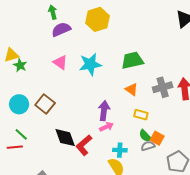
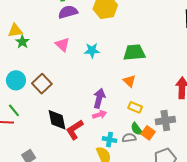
cyan star: (90, 64) -> (92, 50), size x0.7
gray cross: (163, 87) -> (165, 121), moved
gray semicircle: (148, 146) -> (129, 138), moved

